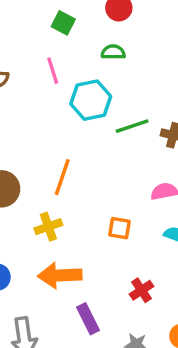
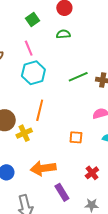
green square: (63, 23) -> (33, 19), turned 32
cyan hexagon: (91, 100) -> (33, 73), moved
yellow cross: (48, 227) -> (24, 133), moved

